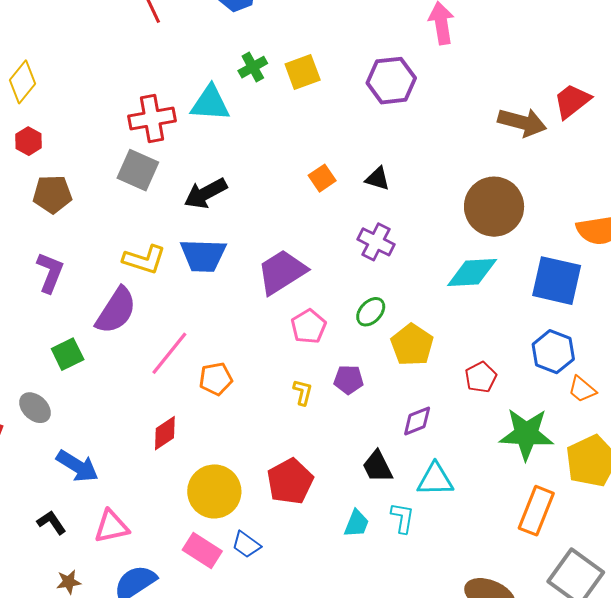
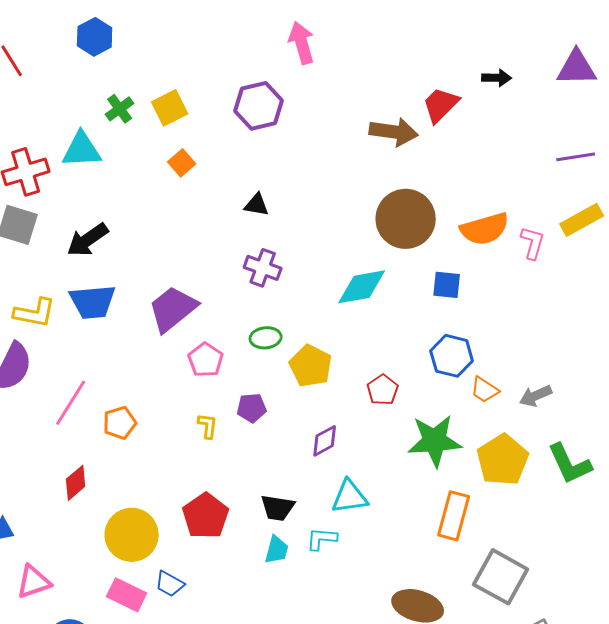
orange square: (322, 178) -> (182, 163), moved
brown circle: (494, 207) -> (406, 219), moved
blue square: (557, 281) -> (447, 285), size x0.6
green ellipse: (371, 312) -> (266, 338), turned 48
black trapezoid: (377, 467) -> (278, 508), moved, turned -48
cyan L-shape: (403, 518) -> (322, 539), turned -88

